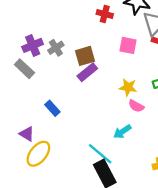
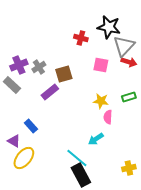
purple rectangle: (87, 72) -> (50, 92), moved
pink semicircle: (136, 106) -> (108, 117), turned 64
blue rectangle: (52, 108) -> (31, 126), moved

